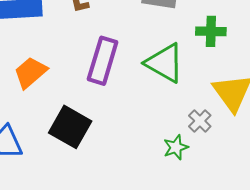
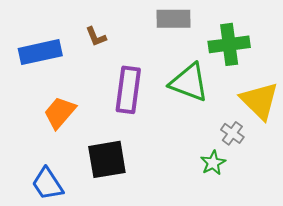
green cross: (211, 31) -> (229, 44), size x1.4
black square: (70, 127) -> (107, 159), turned -30

